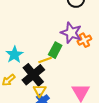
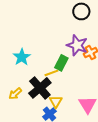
cyan star: (14, 55) -> (22, 57), moved
yellow triangle: (40, 91) -> (56, 102), moved

